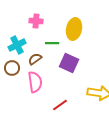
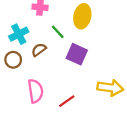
green line: (52, 43) -> (58, 32), turned 48
pink semicircle: (35, 82) -> (35, 91), moved

